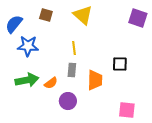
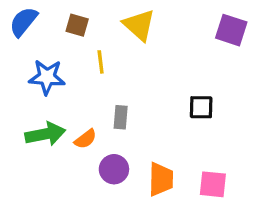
blue semicircle: (14, 24) -> (23, 22), moved
yellow line: (74, 48) -> (101, 62), moved
orange trapezoid: (95, 80) -> (161, 179), moved

